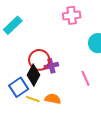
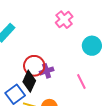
pink cross: (72, 15) -> (64, 20), turned -30

